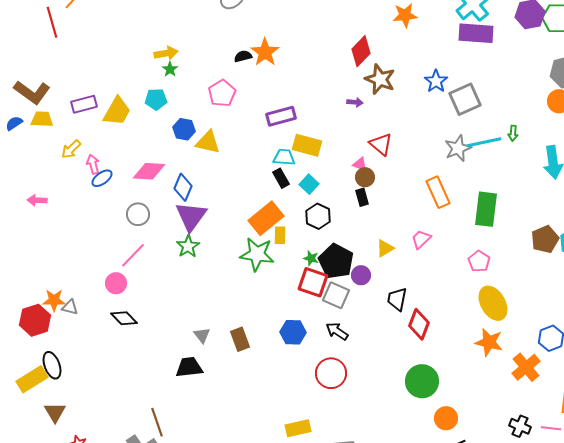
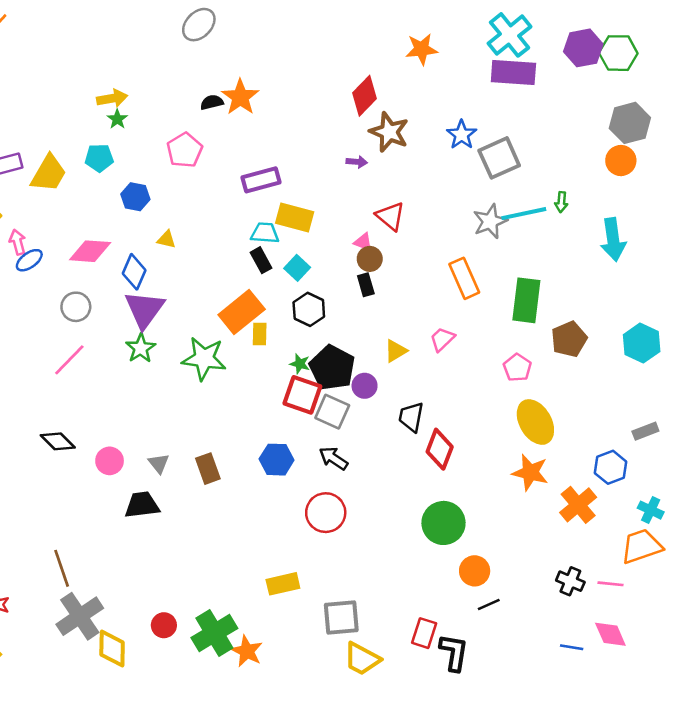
yellow triangle: (208, 142) -> (166, 239), moved, size x0.6
brown pentagon: (545, 239) -> (569, 339), moved
green star: (257, 254) -> (204, 359), moved
pink circle: (116, 283) -> (110, 461), moved
brown line: (157, 422) -> (62, 568), moved

